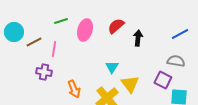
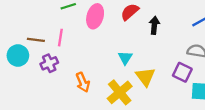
cyan circle: (14, 32) -> (18, 55), moved
brown line: (34, 42) -> (36, 40), moved, turned 35
purple cross: (44, 72) -> (49, 63), turned -35

